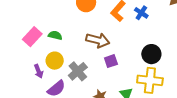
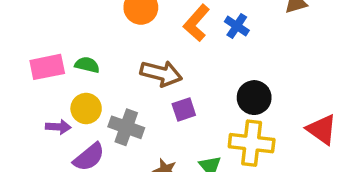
pink rectangle: (32, 37) -> (47, 67), turned 36
purple arrow: (39, 71) -> (58, 127), turned -64
gray cross: (78, 71) -> (126, 127), turned -30

